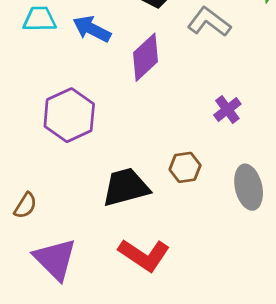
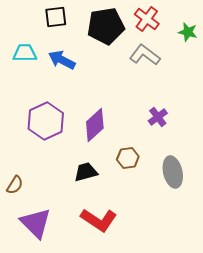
purple diamond: (145, 57) -> (95, 125), moved
black trapezoid: (126, 187) -> (86, 172), size x0.7

